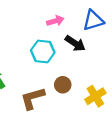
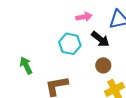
brown circle: (63, 85) -> (103, 65), moved

